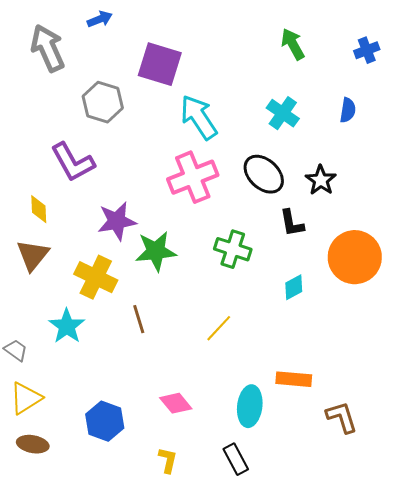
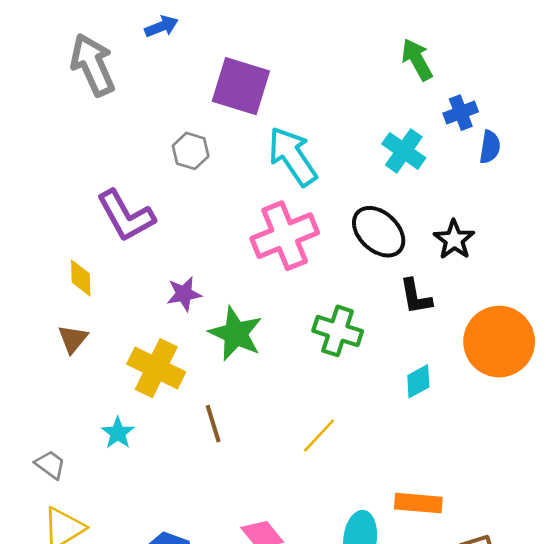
blue cross: (367, 50) -> (461, 113), moved
gray hexagon: (103, 102) -> (191, 151), moved, size x0.7
purple star: (117, 221) -> (184, 294), size x0.7
green star: (156, 251) -> (236, 334), turned 30
brown triangle: (33, 255) -> (73, 339), size x0.7
cyan star: (67, 326) -> (118, 433), size x0.7

